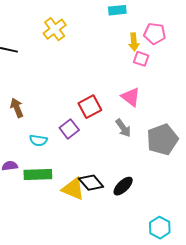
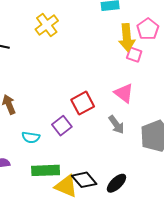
pink pentagon: (155, 34) -> (148, 29), turned 30
yellow arrow: (134, 42) -> (127, 38), size x1.5
green rectangle: (38, 174) -> (46, 170), moved

